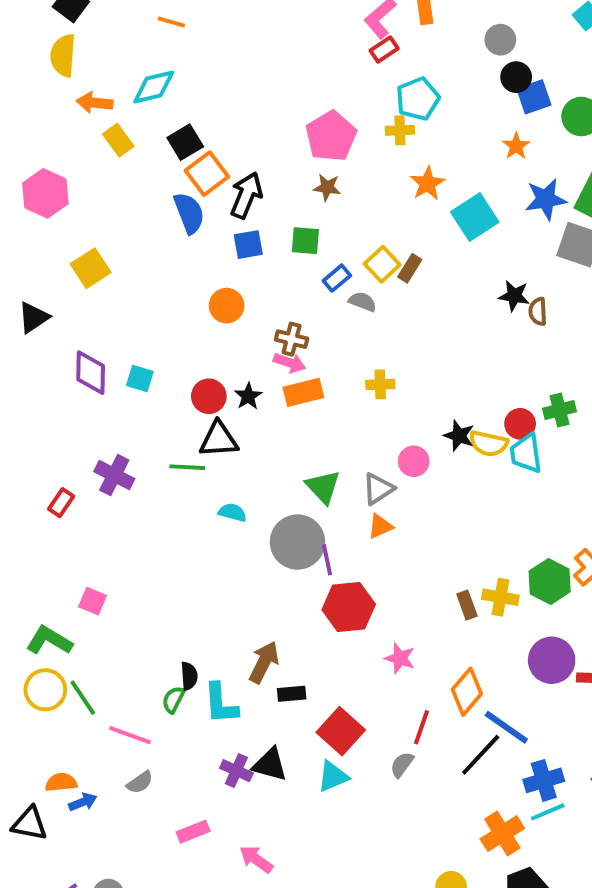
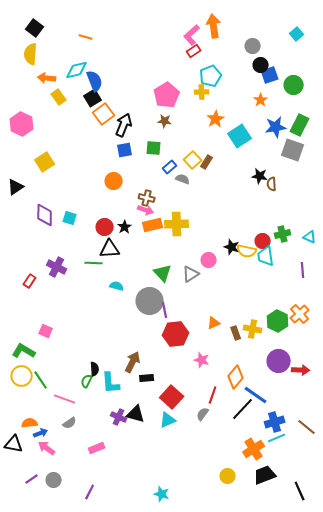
blue semicircle: (189, 213) -> (95, 81), moved
yellow cross: (380, 384) -> (177, 224), moved, size x1.6
orange triangle: (380, 526) -> (214, 323), moved
pink arrow: (256, 859) -> (47, 448), moved

